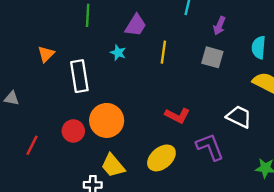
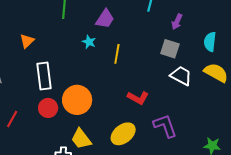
yellow line: (163, 52) -> (117, 54), moved
white rectangle: (79, 76) -> (44, 76), moved
white trapezoid: (239, 117) -> (181, 76), moved

